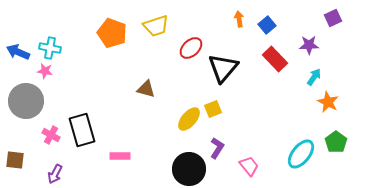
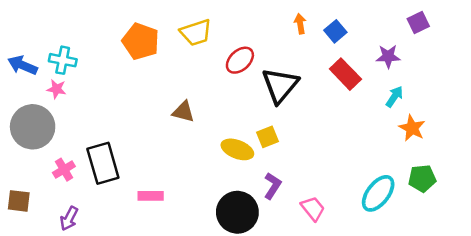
yellow ellipse: (189, 119) -> (237, 149), turned 70
pink cross: (51, 135) -> (64, 170), turned 30
green pentagon: (336, 142) -> (422, 178), turned 30

